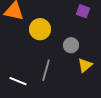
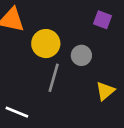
gray circle: (71, 45) -> (81, 55), moved
gray line: (46, 70) -> (54, 78), moved

